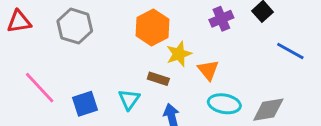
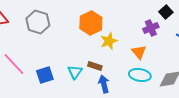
purple cross: (221, 19) -> (151, 28), moved
orange triangle: (208, 70) -> (139, 52), moved
brown rectangle: (158, 79) -> (95, 66), moved

